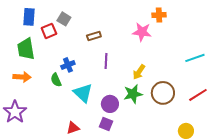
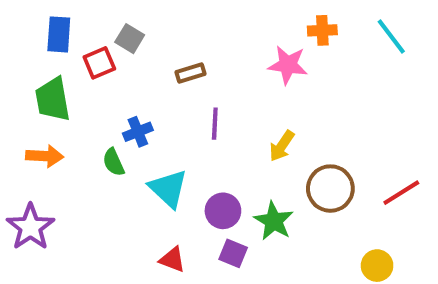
cyan line: (195, 58) -> (391, 36), moved, turned 72
green star: (133, 94) -> (274, 221), moved, turned -30
purple square: (106, 124) -> (233, 253), moved
red triangle: (73, 128) -> (172, 259), moved, turned 40

